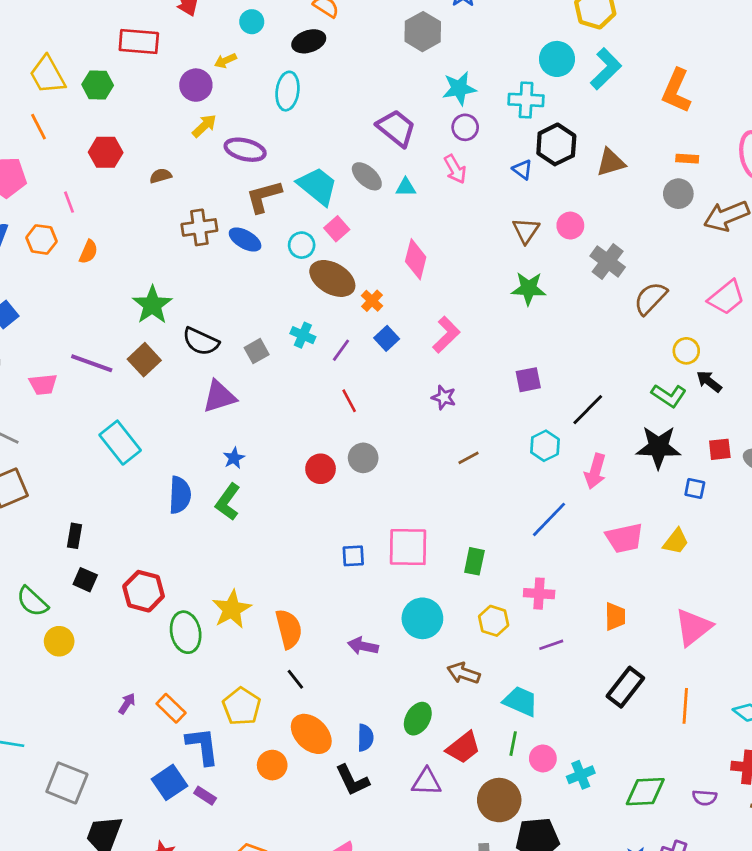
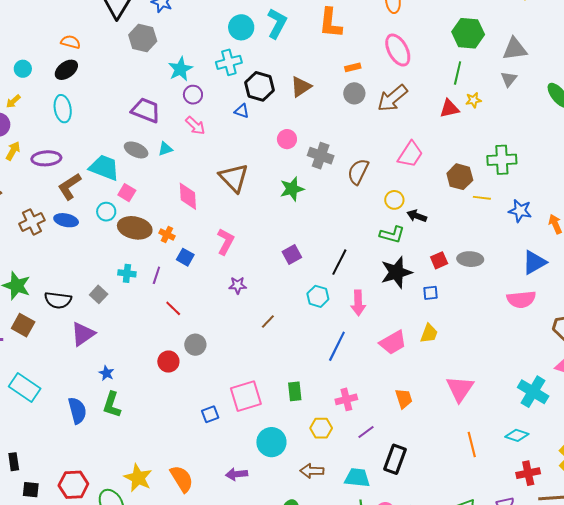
brown triangle: (526, 230) -> (234, 178), moved, size x1.5
green star: (529, 289) -> (292, 189), moved
black rectangle: (625, 687) -> (395, 459), moved

